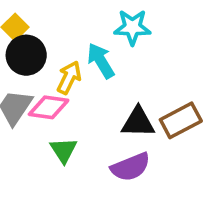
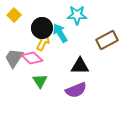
black circle: (26, 55) -> (42, 28), moved
pink diamond: (49, 107) -> (32, 58), turned 35
brown rectangle: (181, 120) -> (107, 40), moved

